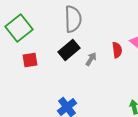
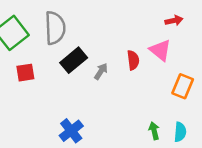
gray semicircle: (73, 19) -> (55, 28), moved

